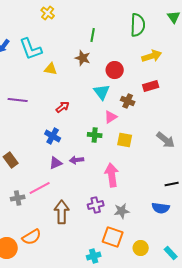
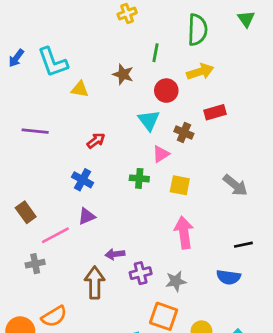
yellow cross: (48, 13) -> (127, 13), moved, turned 32
green line: (93, 35) -> (155, 53), moved
yellow arrow: (152, 56) -> (200, 72), moved
purple arrow: (77, 160) -> (115, 254), moved
pink arrow: (112, 175) -> (184, 233), moved
pink line: (40, 188) -> (55, 235), moved

